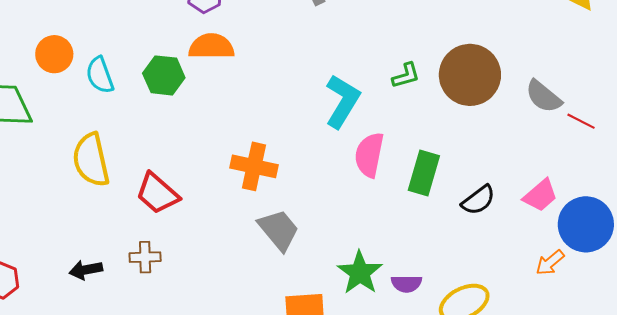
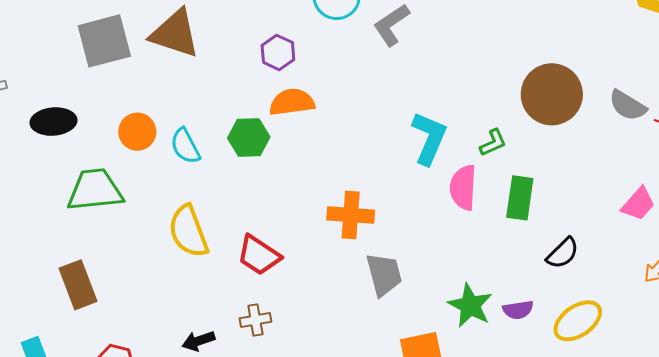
green L-shape: (406, 76) -> (493, 143), moved
black semicircle: (478, 200) -> (563, 253), moved
gray trapezoid: (279, 230) -> (384, 274), turned 33

